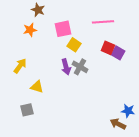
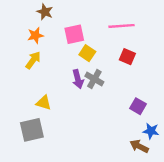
purple square: (118, 53) -> (138, 106), moved
yellow arrow: (20, 66) -> (33, 60), moved
gray square: (27, 110) -> (32, 130), size x1.5

